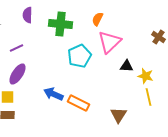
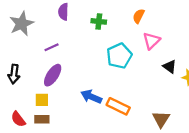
green cross: (60, 24) -> (99, 21), size x0.6
pink triangle: (110, 42) -> (151, 41), size x0.7
black triangle: (126, 66) -> (170, 67), turned 32

